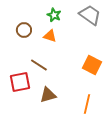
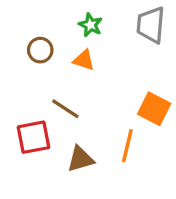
gray trapezoid: (90, 15) -> (151, 25), turned -120
orange line: (87, 104) -> (127, 146), moved

